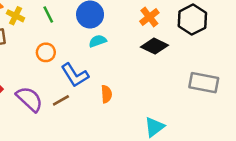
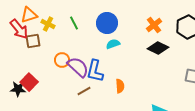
orange circle: (46, 52) -> (62, 60), moved
blue L-shape: (75, 75) -> (95, 71), turned 45
purple semicircle: (29, 99) -> (78, 67), moved

